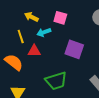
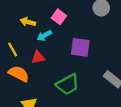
pink square: (60, 18) -> (59, 17), turned 32
yellow line: (21, 36) -> (13, 49), moved

